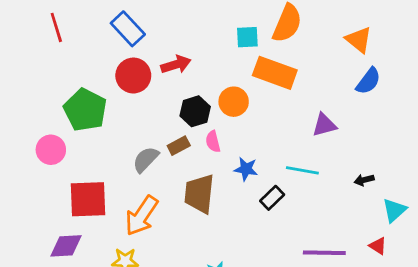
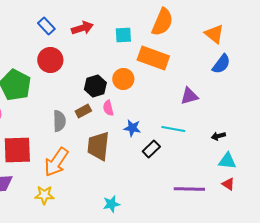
blue rectangle: (128, 29) -> (46, 26), size x0.7
cyan square: (247, 37) -> (123, 35), moved
red arrow: (176, 65) -> (82, 28), moved
gray semicircle: (146, 159) -> (59, 121), turned 135
cyan triangle: (394, 210) -> (227, 161), moved, turned 48

